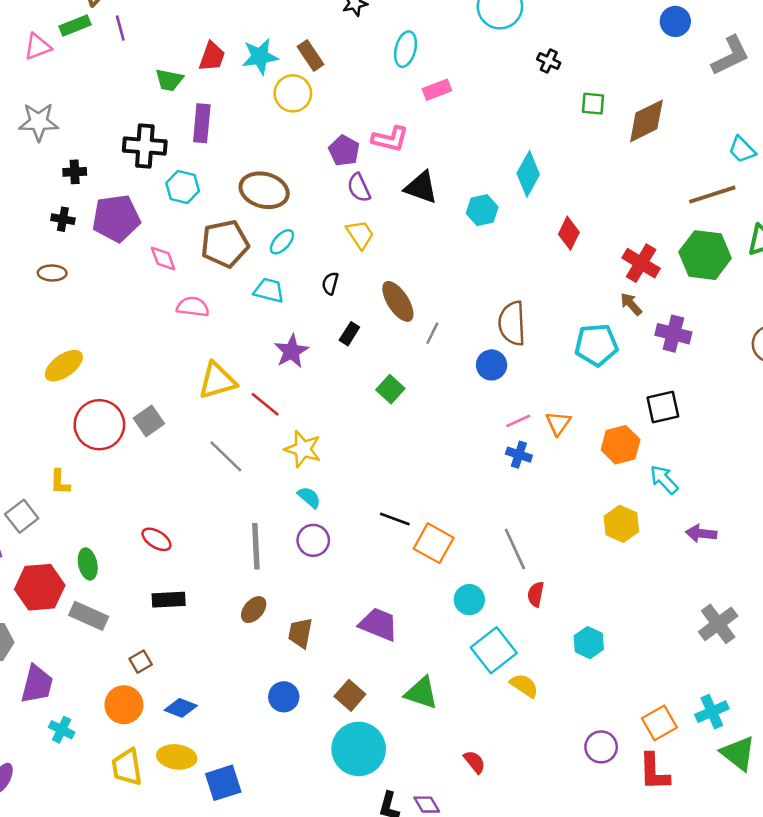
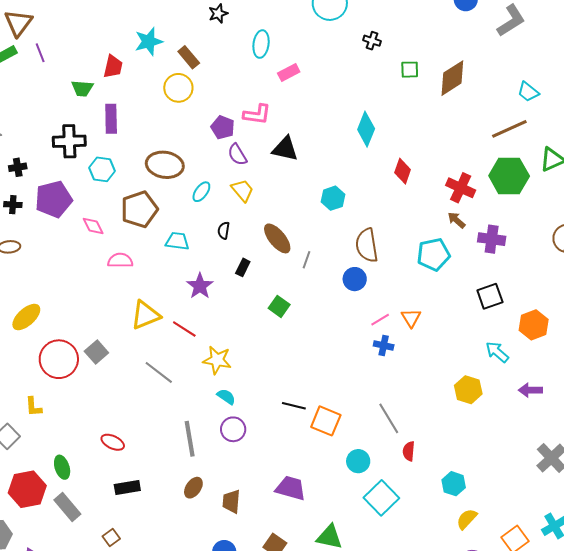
cyan star: (260, 57) -> (149, 42), moved
cyan hexagon: (482, 210) -> (333, 198), moved
cyan ellipse: (282, 242) -> (201, 192), moved
orange hexagon: (621, 445) -> (534, 325), moved
gray rectangle: (89, 616) -> (67, 507), turned 32
yellow semicircle: (524, 686) -> (467, 519), moved, turned -75

